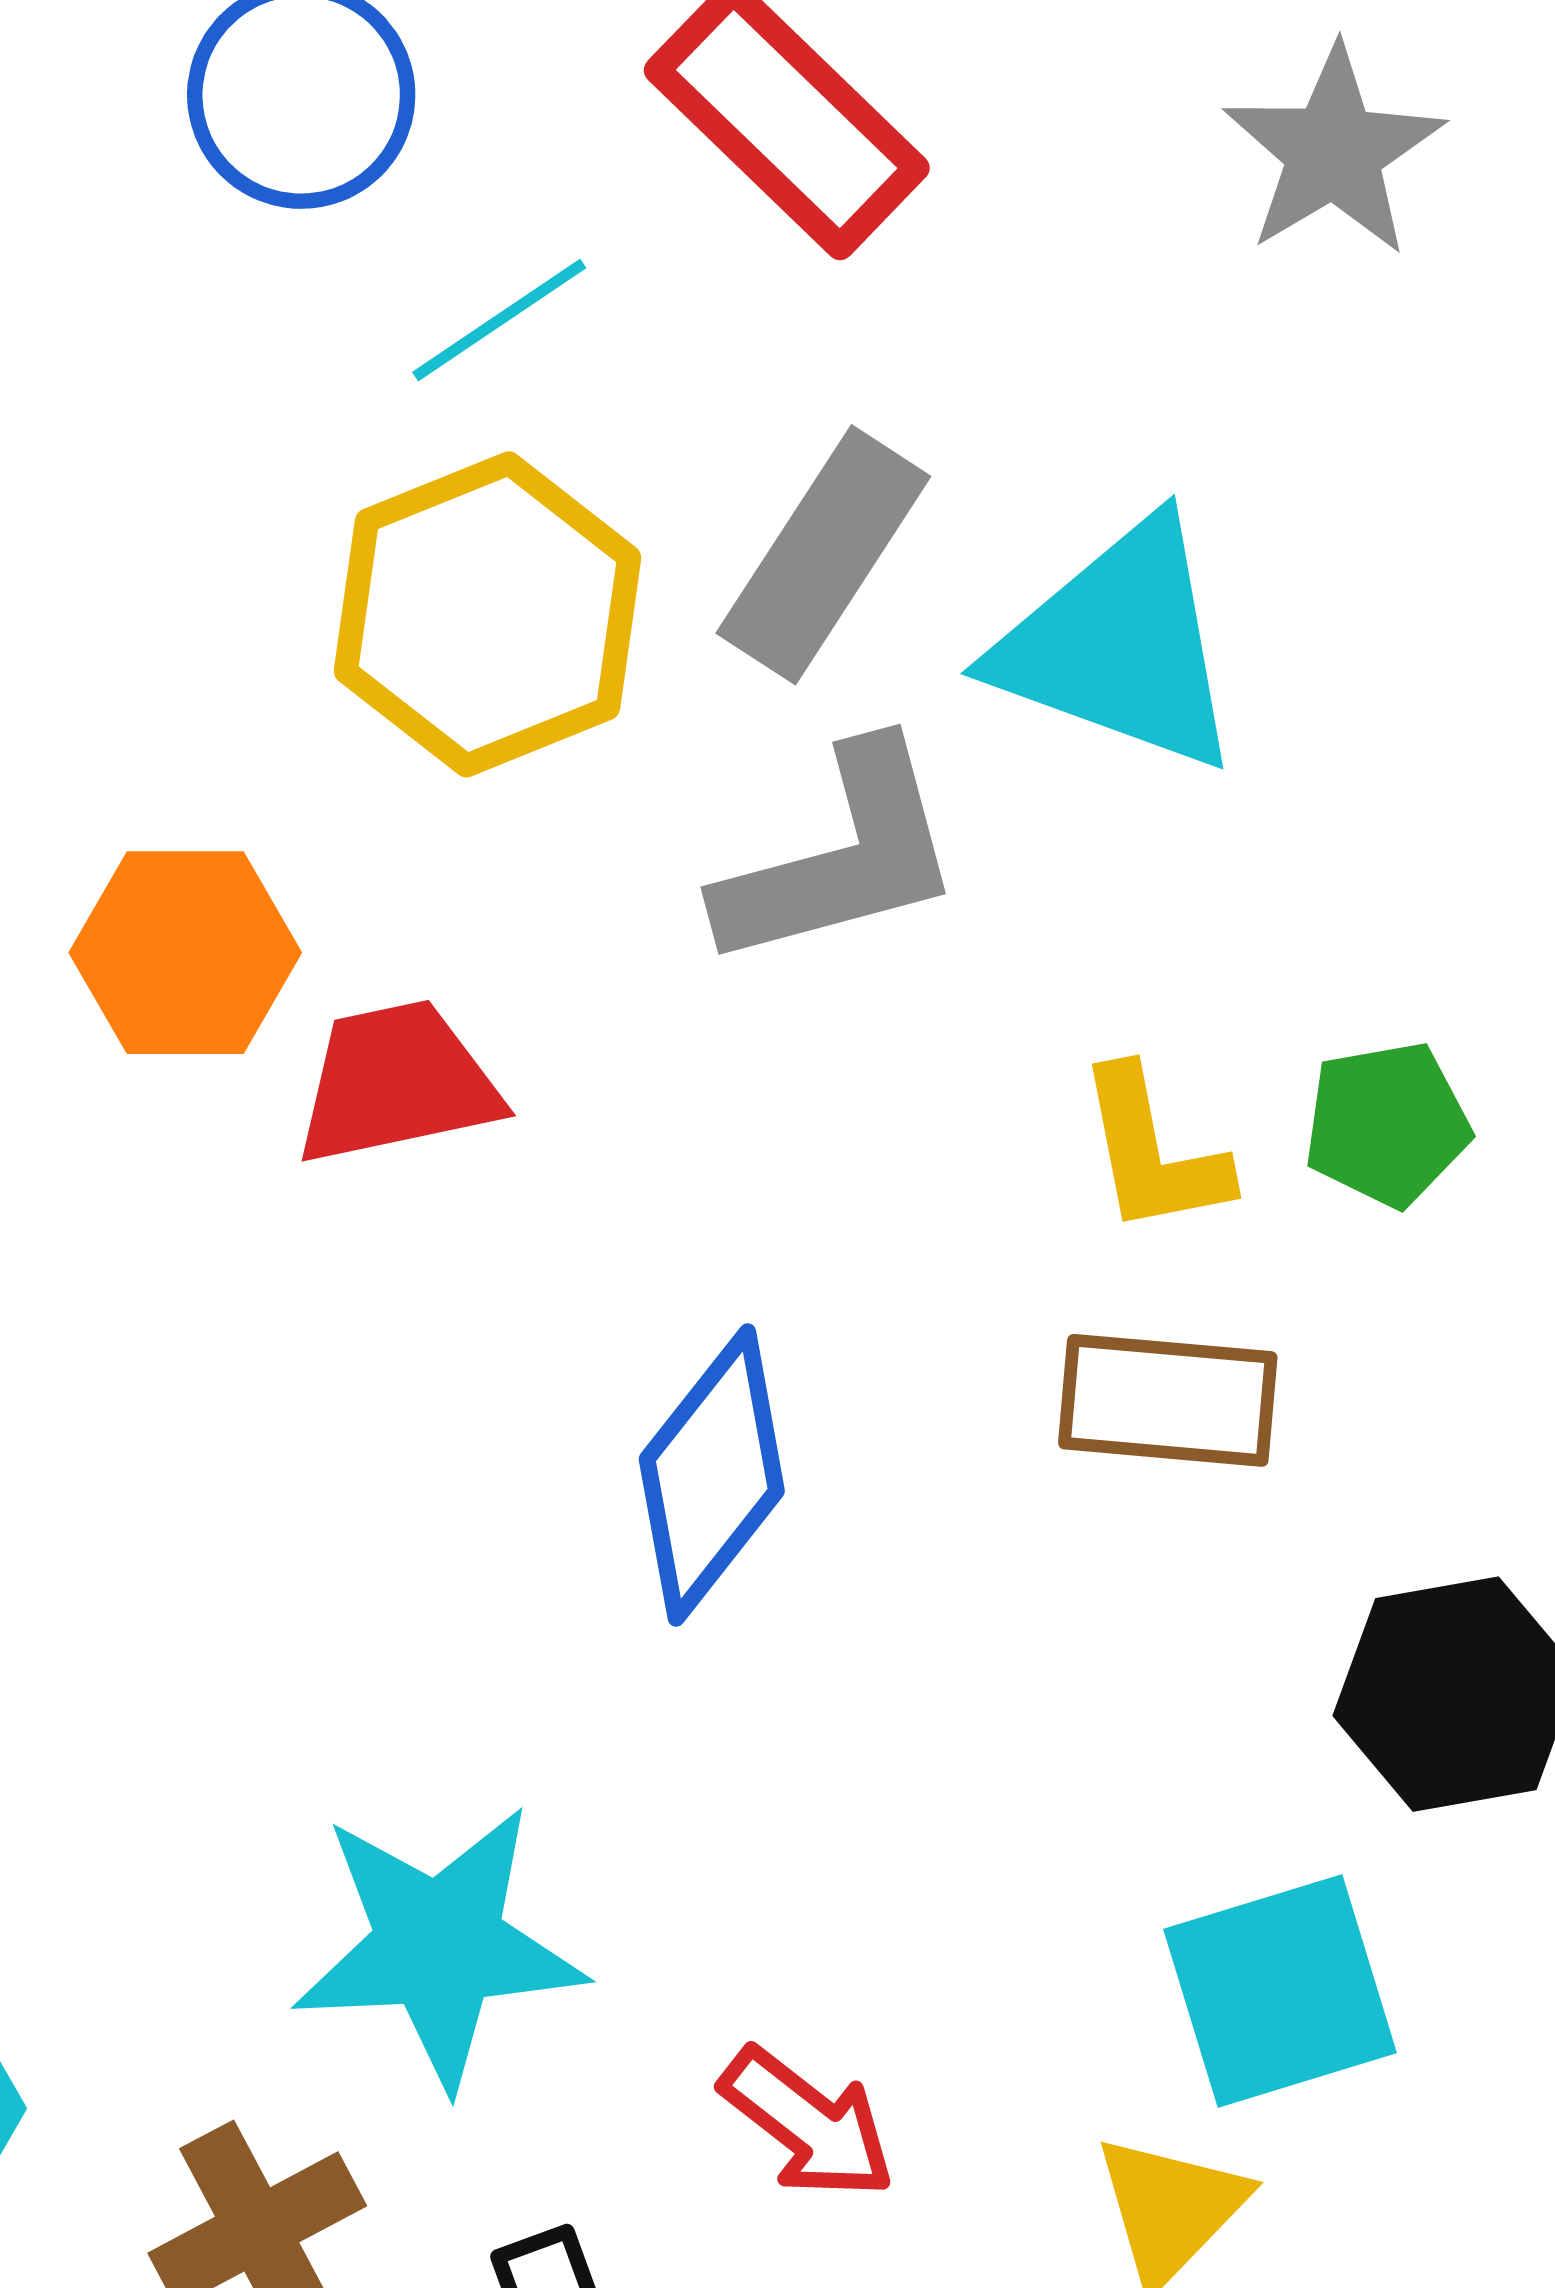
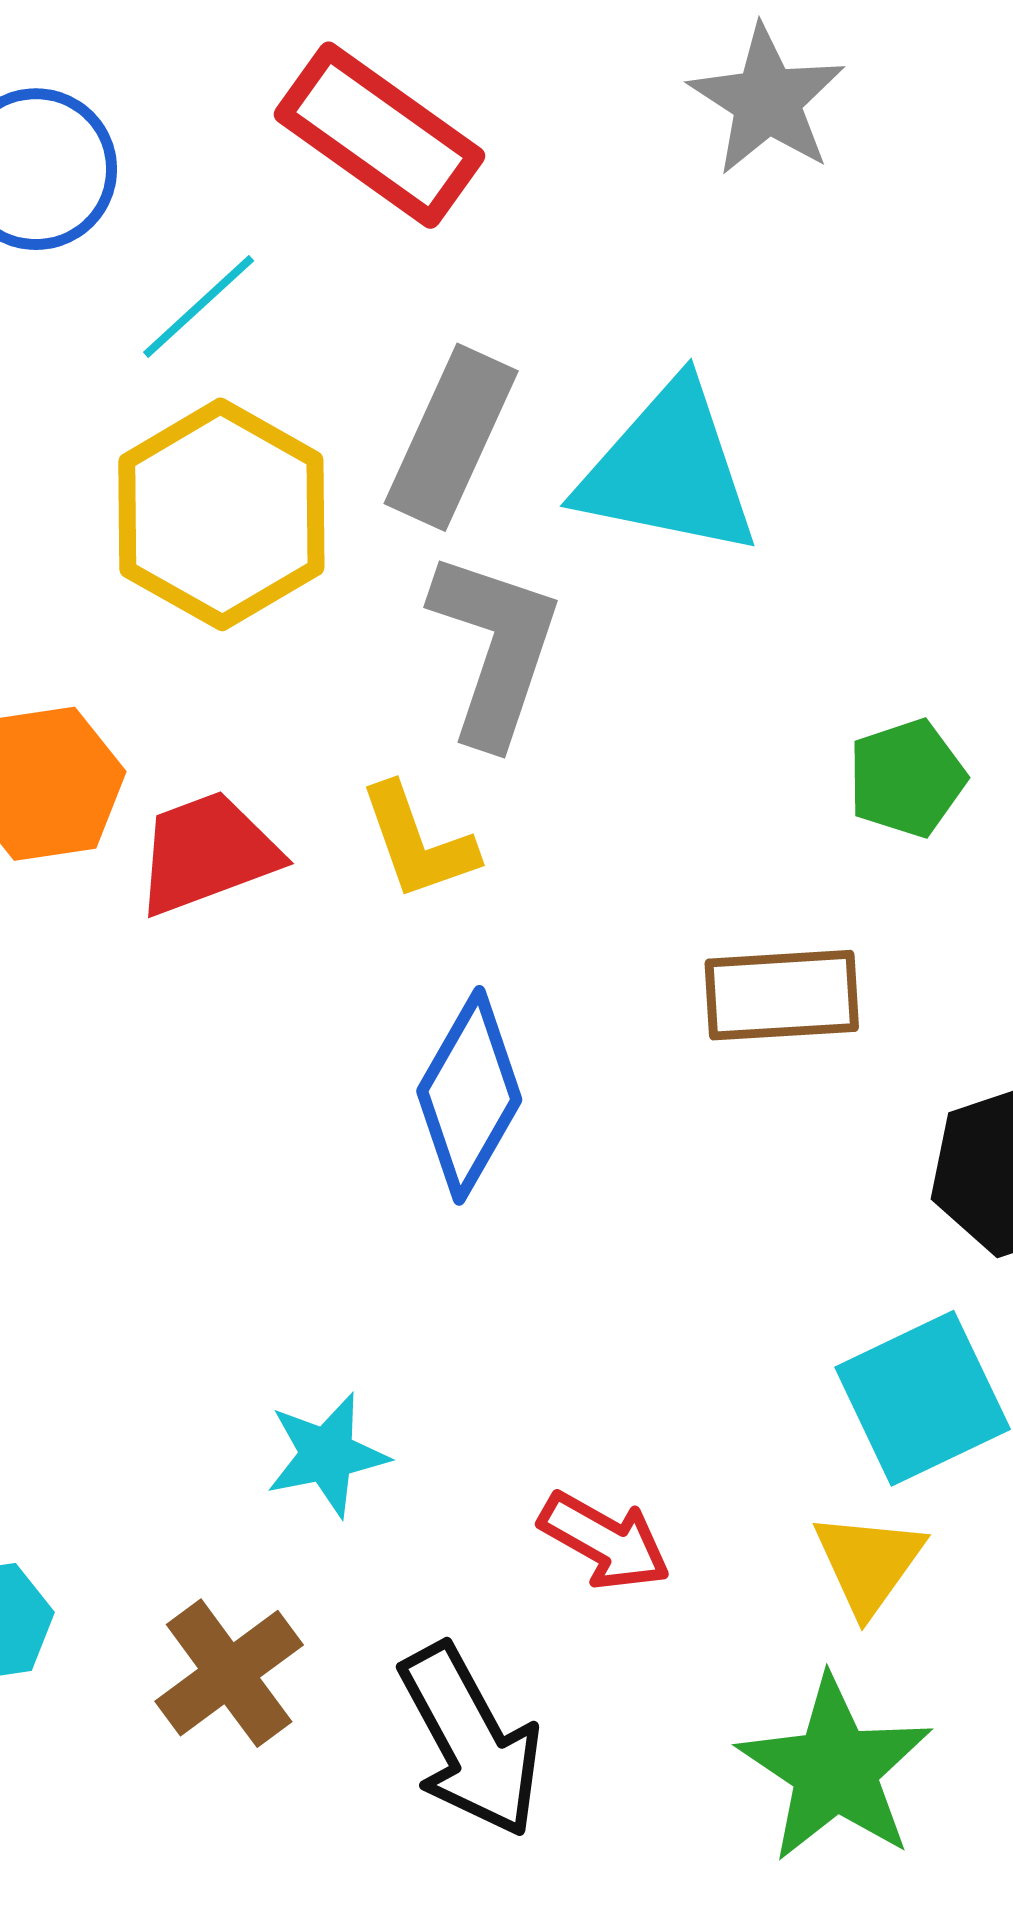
gray L-shape: (841, 857) -> (495, 648), turned -48
yellow L-shape: (1153, 1152) -> (418, 842), moved
cyan star: (439, 1946) -> (327, 1455), size x0.6

